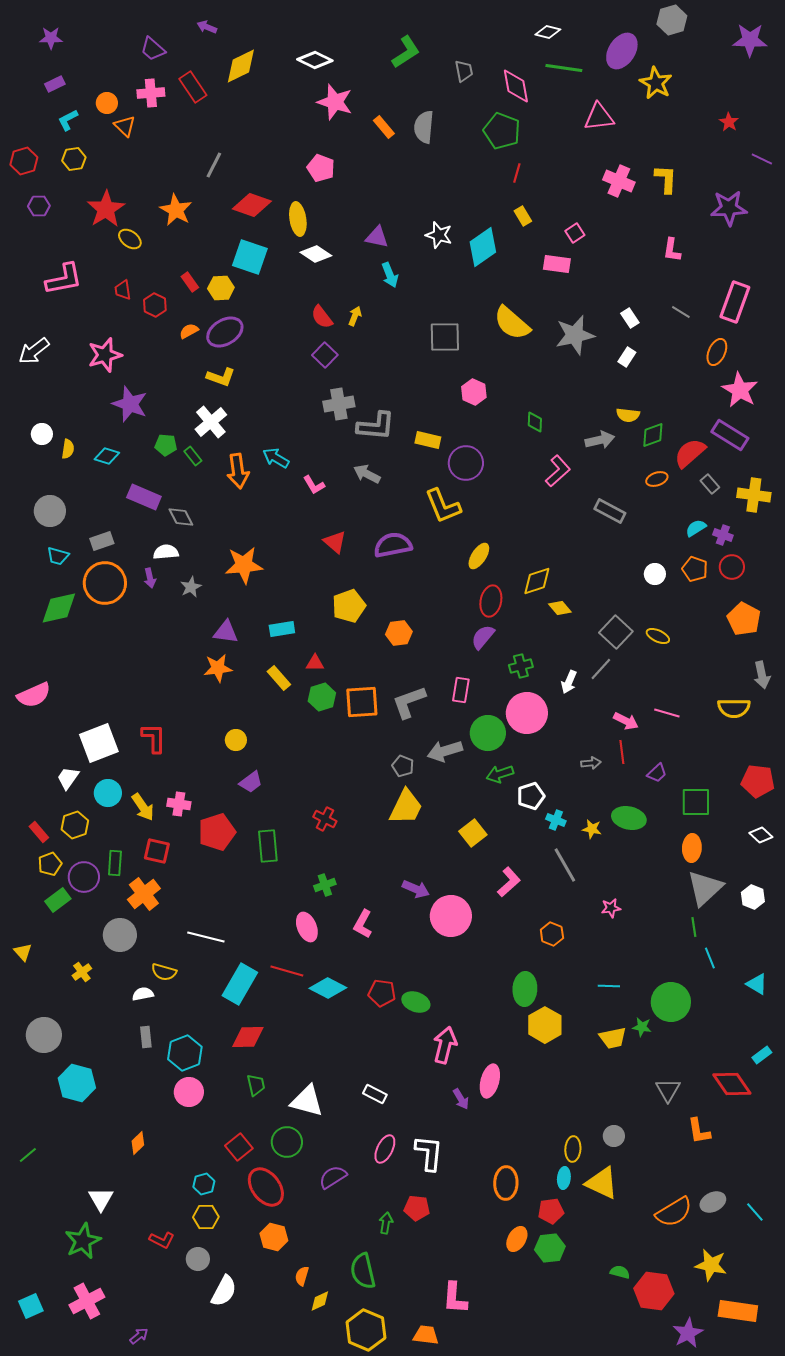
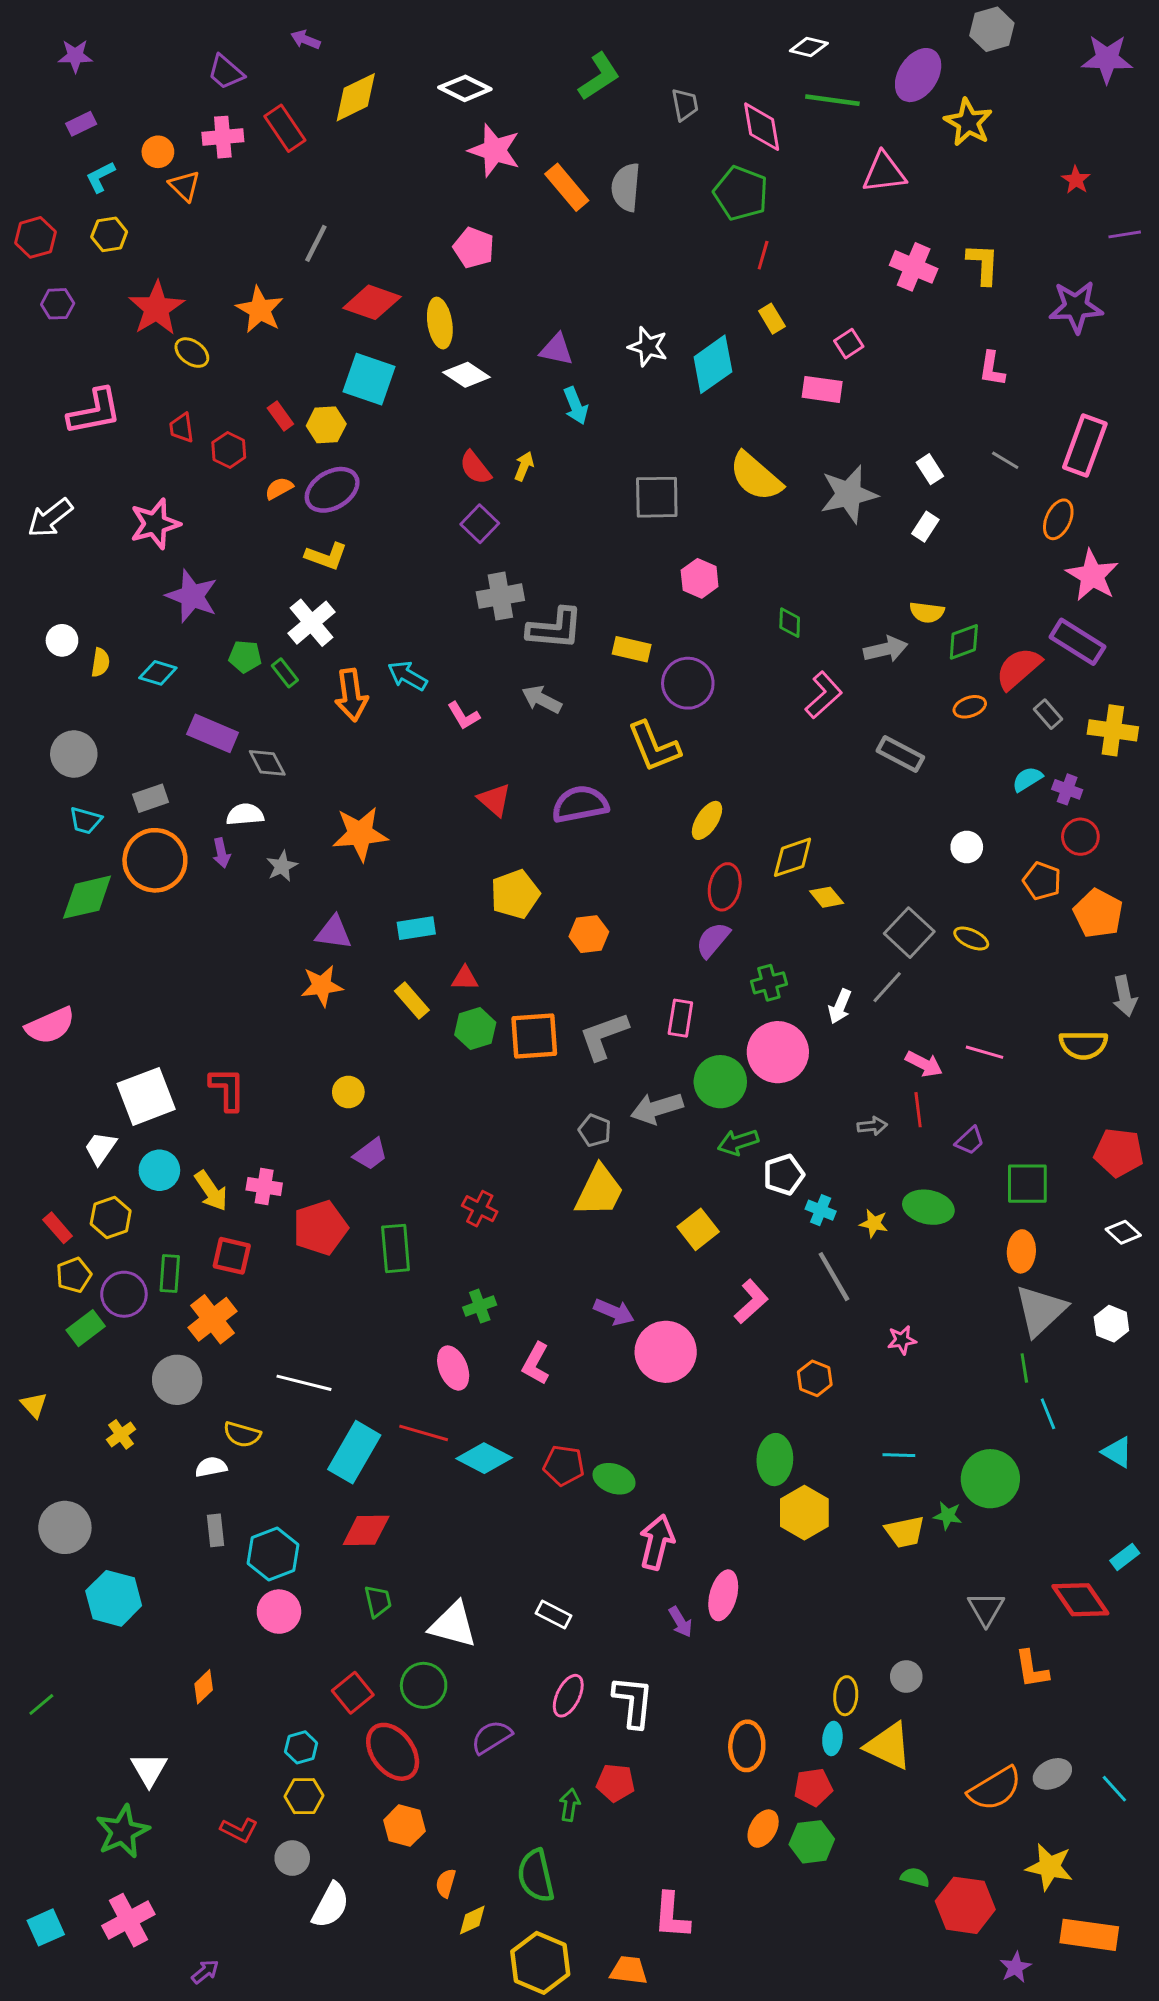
orange rectangle: (384, 127) -> (567, 187), size x1.4
purple line: (762, 159) -> (1125, 234), turned -35
orange pentagon: (695, 569) -> (1042, 881), moved
purple star: (688, 1333) -> (1015, 1967), size x0.7

